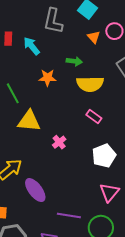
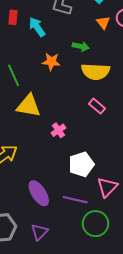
white pentagon: (104, 156) -> (81, 164), moved
purple ellipse: (35, 190) -> (39, 193), moved
purple line: (69, 215) -> (75, 200), moved

